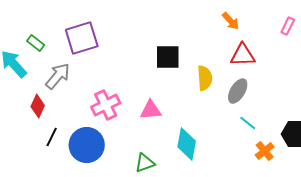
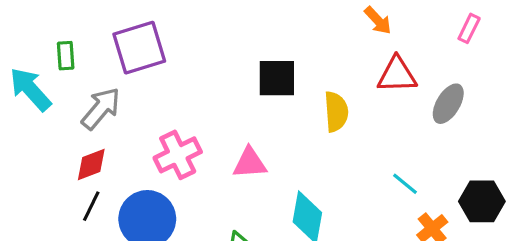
green rectangle: (36, 43) -> (66, 56), turned 48
gray ellipse: (238, 91) -> (448, 104), moved
red diamond: (38, 106) -> (91, 164), moved, turned 45

